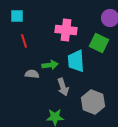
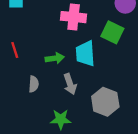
red line: (24, 41) -> (15, 50), moved
gray semicircle: (32, 74) -> (34, 84), moved, turned 88

